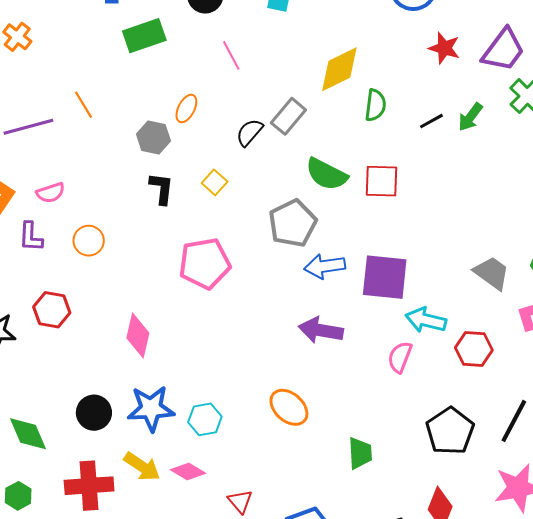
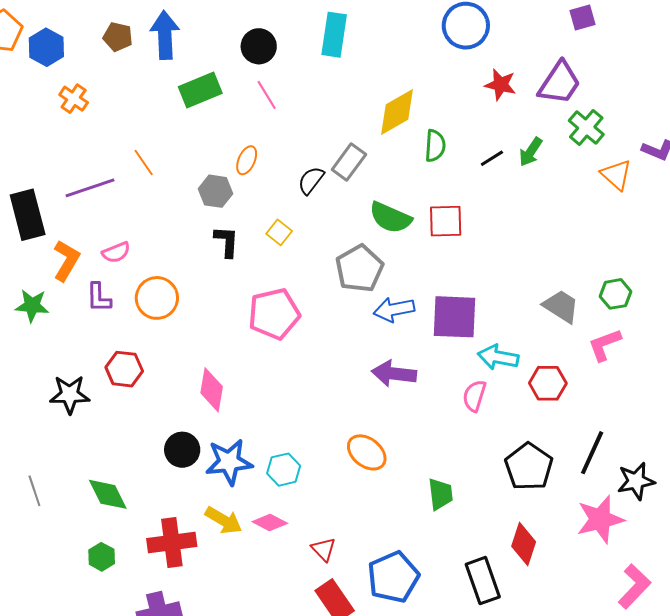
pink line: (231, 55) -> (267, 95), moved
orange circle: (89, 241) -> (157, 298), size x1.4
black circle: (94, 413) -> (182, 450), moved

